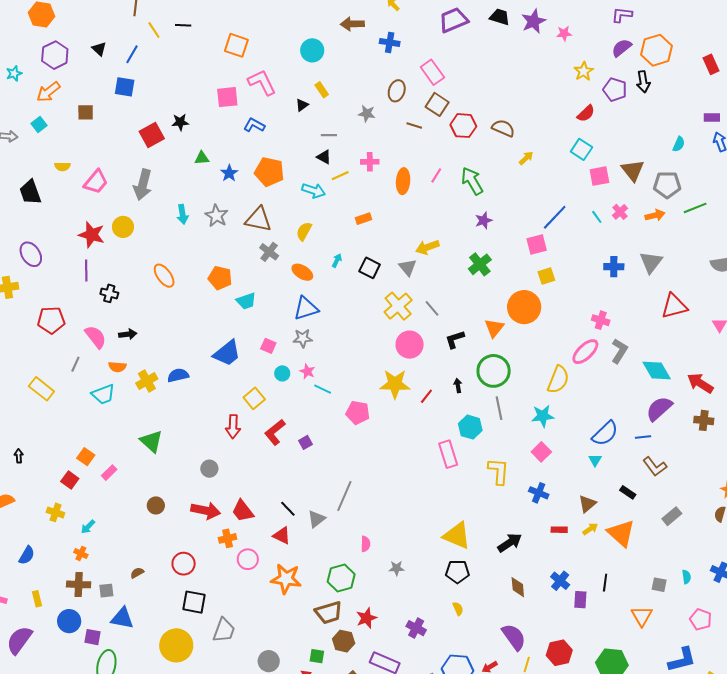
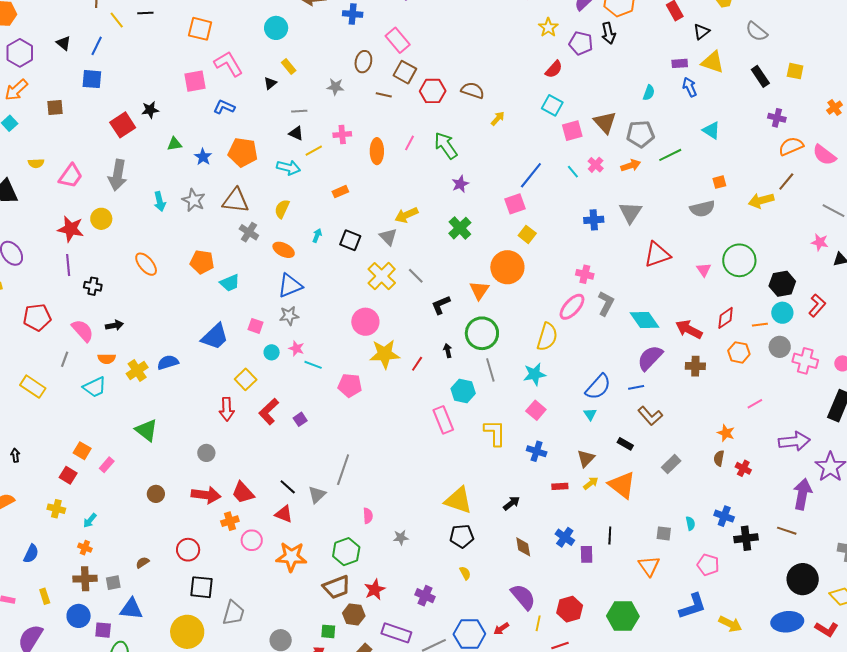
yellow square: (546, 276) -> (527, 234), turned -30
pink circle: (410, 345) -> (365, 322), moved
black arrow: (510, 543) -> (511, 503), size x0.7

